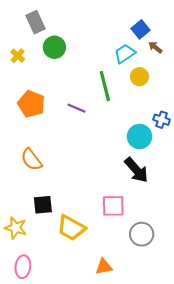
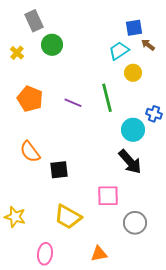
blue square: (141, 29) -> (134, 28), turned 30
green line: (105, 86) -> (107, 98), moved
black square: (43, 205) -> (59, 170), moved
pink ellipse: (23, 267) -> (45, 254), moved

